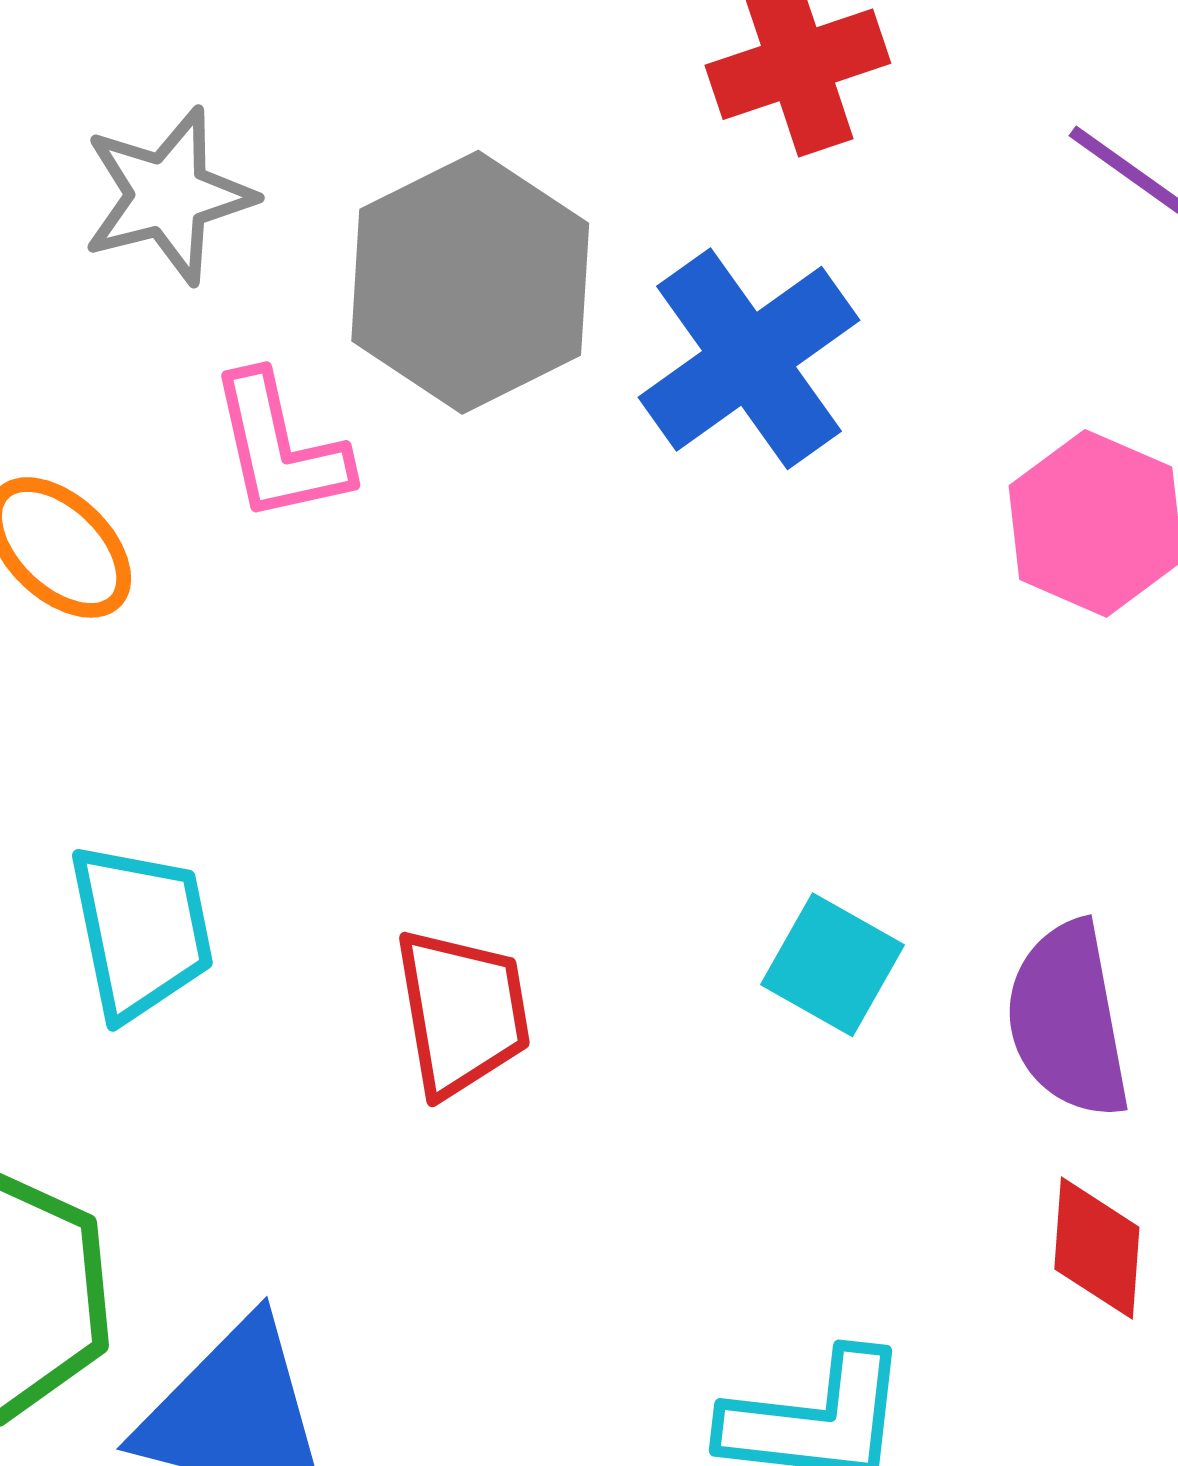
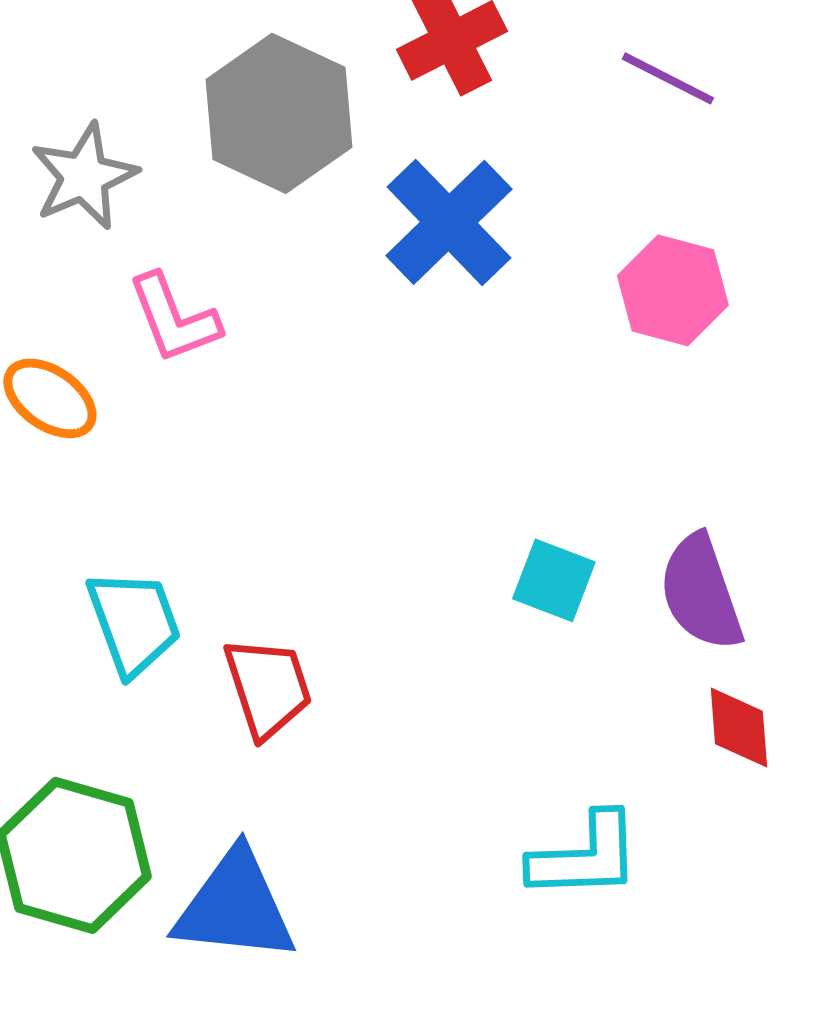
gray hexagon: (470, 282) -> (279, 113), moved
red trapezoid: (462, 1012) -> (268, 687), moved

